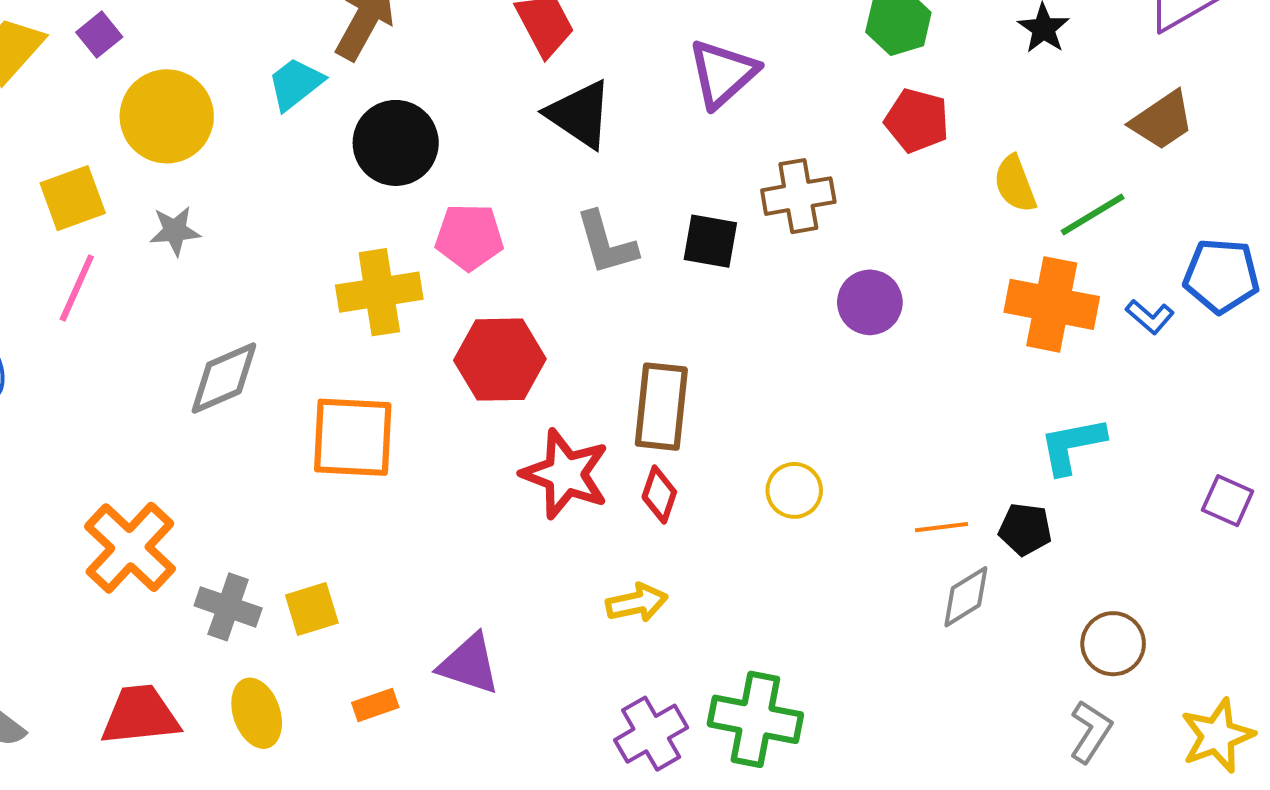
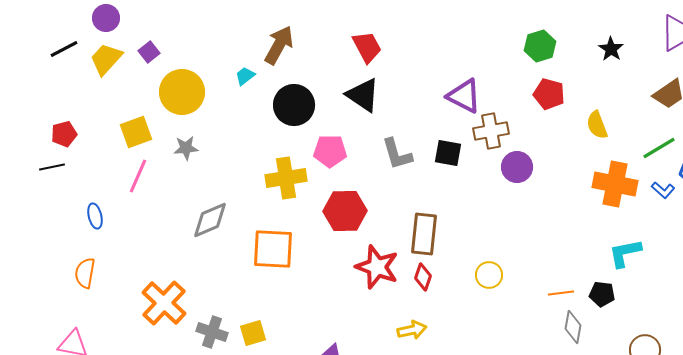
purple triangle: (723, 73) -> (464, 96), moved, turned -51
cyan trapezoid: (295, 84) -> (245, 76), size x0.7
black triangle: (580, 114) -> (363, 95), moved
green line: (1093, 214) -> (659, 148), moved
purple circle: (870, 302) -> (517, 167), moved
gray diamond: (966, 597) -> (573, 327), turned -48

